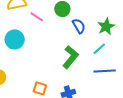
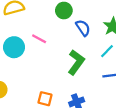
pink line: (37, 17) -> (39, 39), moved

